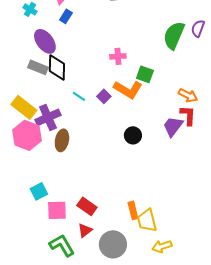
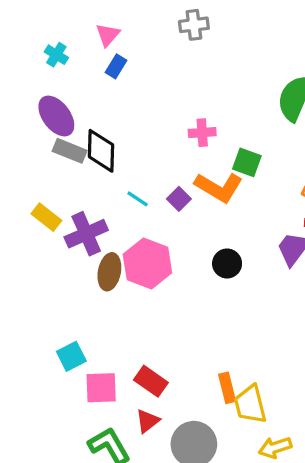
purple ellipse: (45, 41) -> (56, 116), moved
yellow rectangle: (24, 107) -> (46, 217), size x0.7
pink hexagon: (27, 135) -> (147, 264), moved

